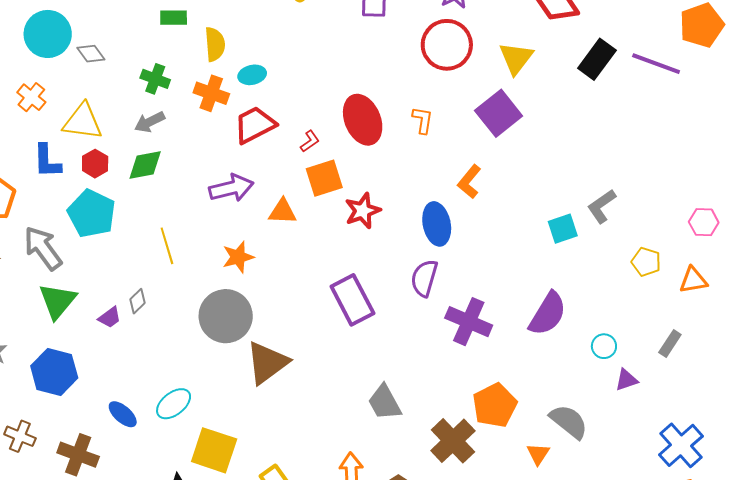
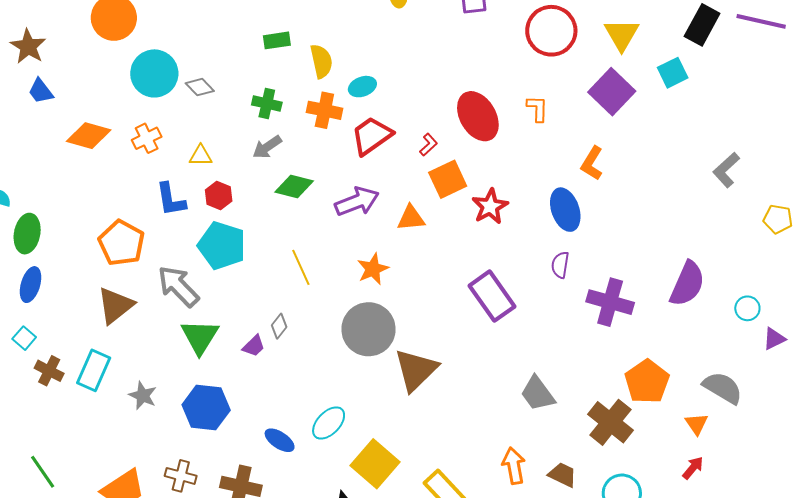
orange cross: (31, 97) -> (147, 138), turned 32
yellow triangle: (83, 122) -> (201, 156), size x0.6
green diamond: (145, 165) -> (294, 186), moved, turned 33
cyan square: (563, 229) -> (673, 73), moved
purple semicircle: (424, 278) -> (560, 265), size x0.7
yellow square: (214, 450) -> (375, 464), turned 30

